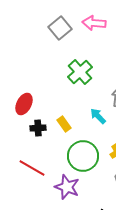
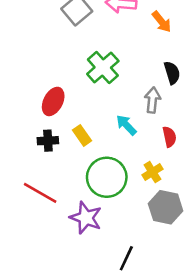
red ellipse: (24, 104) -> (53, 101), moved

